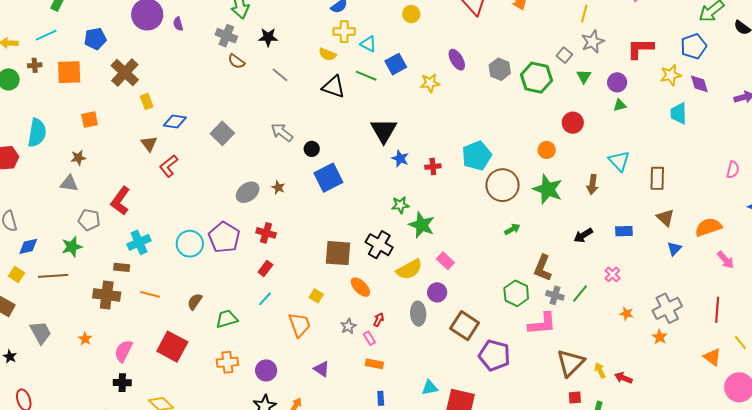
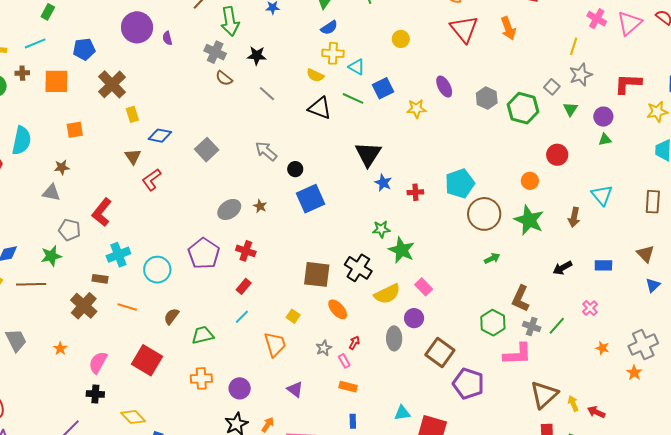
brown rectangle: (657, 178) -> (653, 202), moved
cyan circle: (190, 244) -> (157, 270), moved
brown cross: (107, 295) -> (84, 306), turned 32

